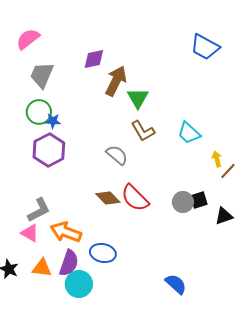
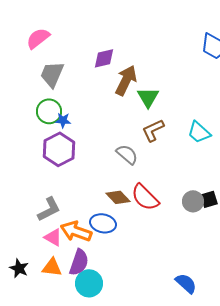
brown L-shape: (143, 131) -> (153, 130), turned 95
pink triangle: (30, 233) -> (53, 237), moved
blue ellipse: (103, 253) -> (103, 223), moved

